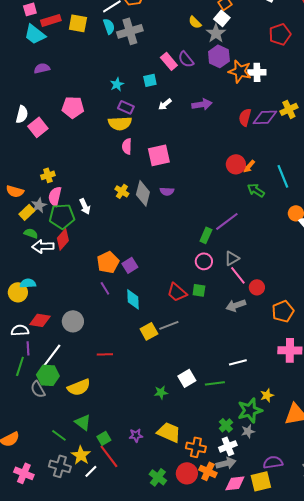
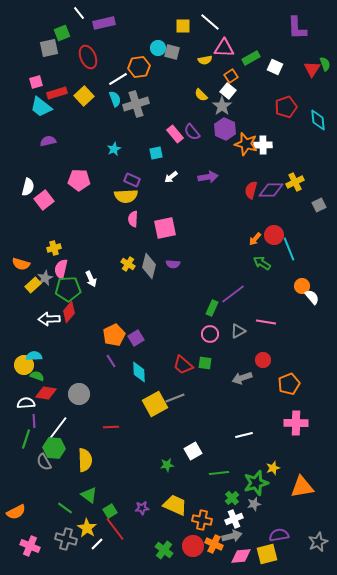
yellow square: (78, 23) -> (84, 96), turned 36
cyan star: (117, 84) -> (114, 149), moved
red circle: (236, 164) -> (274, 235), moved
green semicircle: (31, 233) -> (37, 376), moved
pink line: (238, 275) -> (266, 322), moved, turned -42
yellow square: (149, 331) -> (155, 404), size x1.4
green line: (215, 383) -> (219, 473), moved
yellow semicircle: (79, 387) -> (85, 460), turned -70

